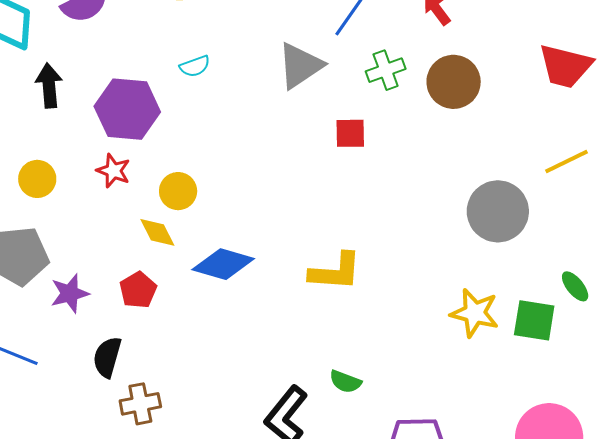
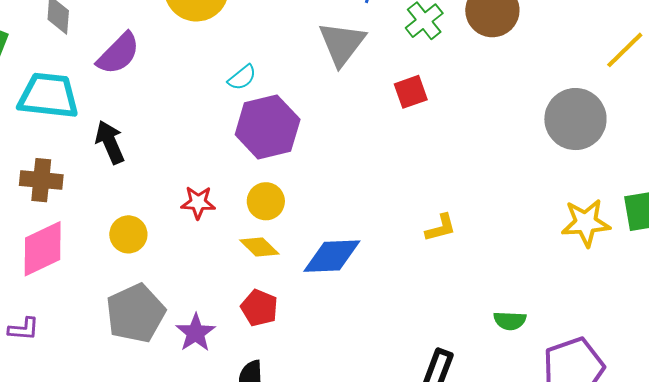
purple hexagon: (127, 109) -> (268, 127), moved
yellow L-shape: (335, 272) -> (441, 228), size x0.6
green semicircle: (345, 382) -> (510, 321), moved

